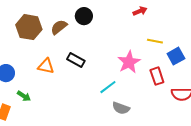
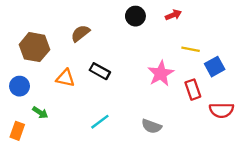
black circle: (84, 16) -> (135, 16), moved
brown hexagon: (29, 27) -> (34, 47), moved
cyan line: (108, 87) -> (100, 122), moved

